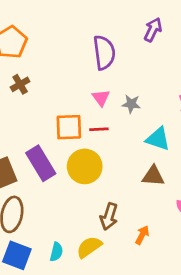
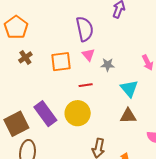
pink triangle: (101, 98) -> (88, 55), moved
orange square: (69, 127) -> (61, 62), moved
cyan triangle: (158, 139) -> (129, 89), turned 36

